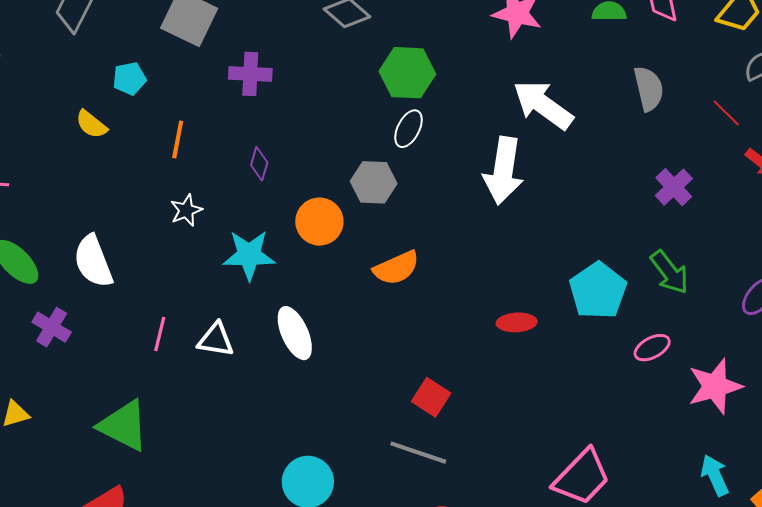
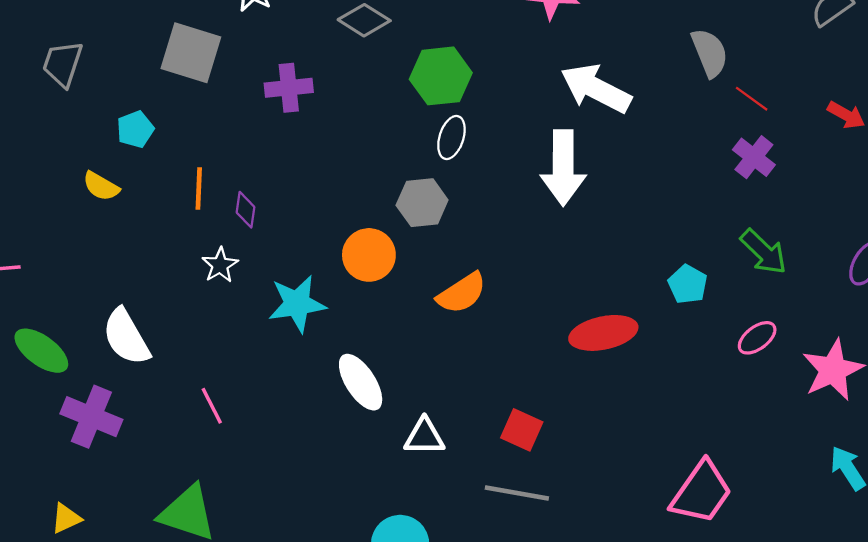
purple cross: (250, 74) -> (289, 88), moved
red line: (726, 113) -> (752, 99), moved
purple diamond: (259, 164) -> (246, 210), moved
cyan pentagon: (598, 291) -> (688, 284), size x0.6
red ellipse: (517, 322) -> (603, 333), size x1.5
purple cross: (52, 327) -> (91, 417), size x1.4
pink line: (160, 334) -> (212, 406), turned -32
white triangle: (216, 340) -> (424, 437), moved

